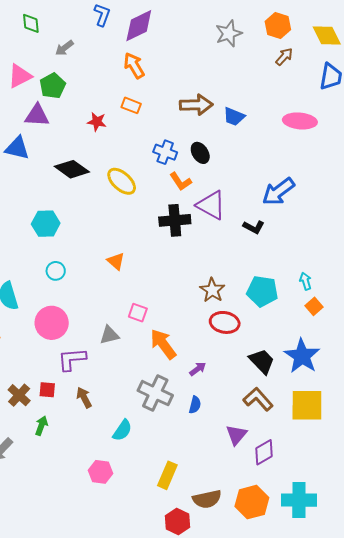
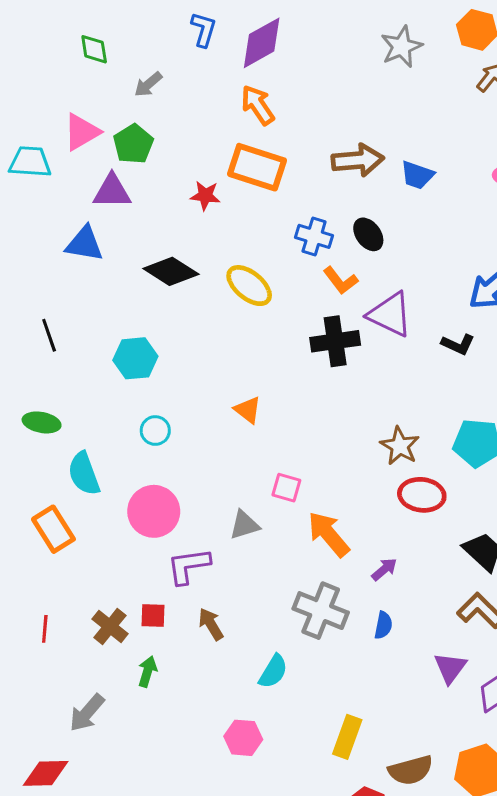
orange rectangle: (131, 105) -> (257, 167), size x1.8

